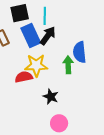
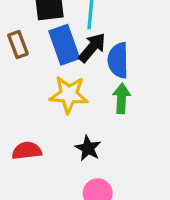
blue semicircle: (80, 52) -> (118, 60), moved
red semicircle: (24, 77) -> (27, 151), moved

